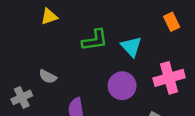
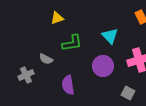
yellow triangle: (49, 17) -> (57, 18), moved
green L-shape: (95, 40) -> (72, 43), moved

